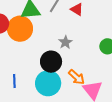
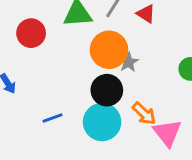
orange circle: (20, 29) -> (109, 50), moved
blue line: (14, 81) -> (53, 118), turned 72

